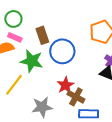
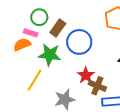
green circle: (13, 19) -> (39, 17), moved
brown rectangle: (42, 35) -> (58, 28), turned 60

